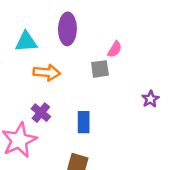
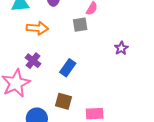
blue rectangle: (84, 122) -> (68, 68), turned 36

